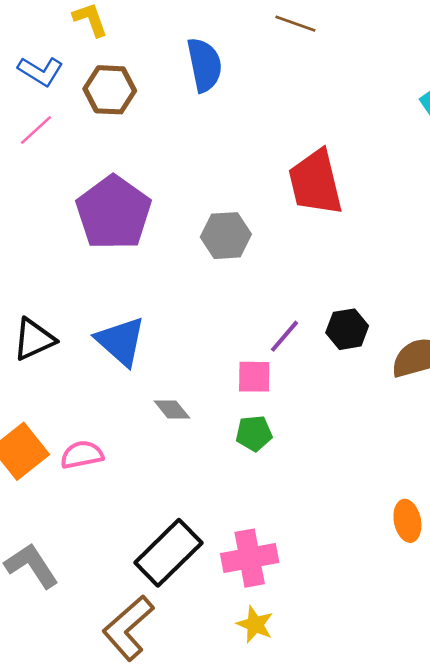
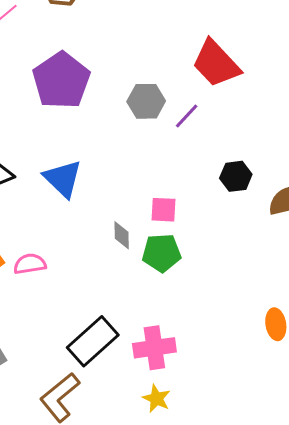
red trapezoid: (315, 182) -> (216, 64), turned -32
purple line: (285, 336) -> (187, 116), moved
gray diamond: (172, 409) -> (122, 235), moved, turned 36
green pentagon: (254, 433) -> (162, 253), size x1.4

